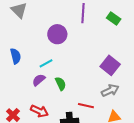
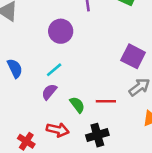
green semicircle: (61, 84) -> (77, 105), moved
red line: (86, 106) -> (106, 101), moved

